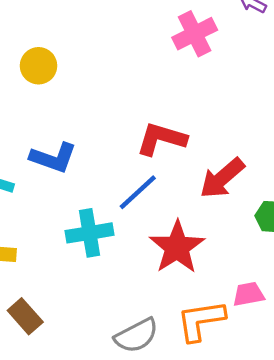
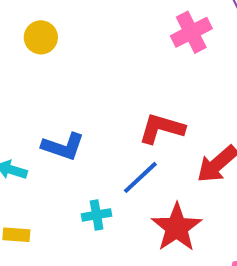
yellow circle: (39, 66) -> (41, 37), moved
cyan cross: (90, 233) -> (97, 215), size x0.7

